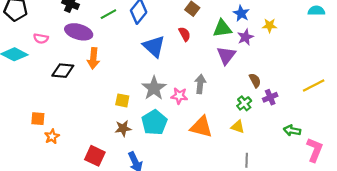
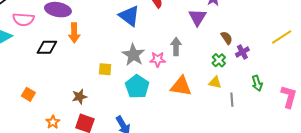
pink semicircle: (41, 39) -> (23, 19), size x1.5
orange square: (38, 119) -> (28, 94), turned 32
brown star: (123, 128) -> (80, 97), moved
green arrow: (292, 130) -> (257, 83), moved, turned -112
orange star: (52, 136) -> (53, 122), moved
gray line: (247, 160) -> (232, 100), moved

